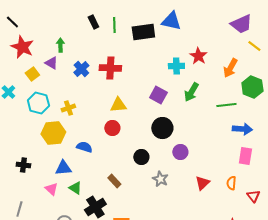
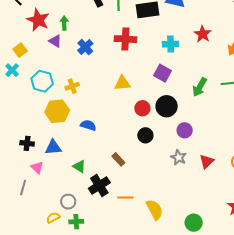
red star: (22, 47) -> (38, 20), moved
cyan cross: (176, 66) -> (171, 44), moved
red cross: (110, 68) -> (125, 39), moved
yellow square: (32, 74) -> (20, 50), moved
green arrow: (191, 92) -> (200, 87), moved
red circle: (112, 128) -> (142, 108), moved
blue triangle: (63, 168) -> (53, 147), moved
gray star: (160, 179) -> (179, 157), moved
pink triangle: (51, 189) -> (37, 167), moved

